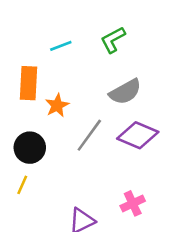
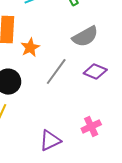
purple diamond: (138, 135) -> (95, 72), size x0.7

